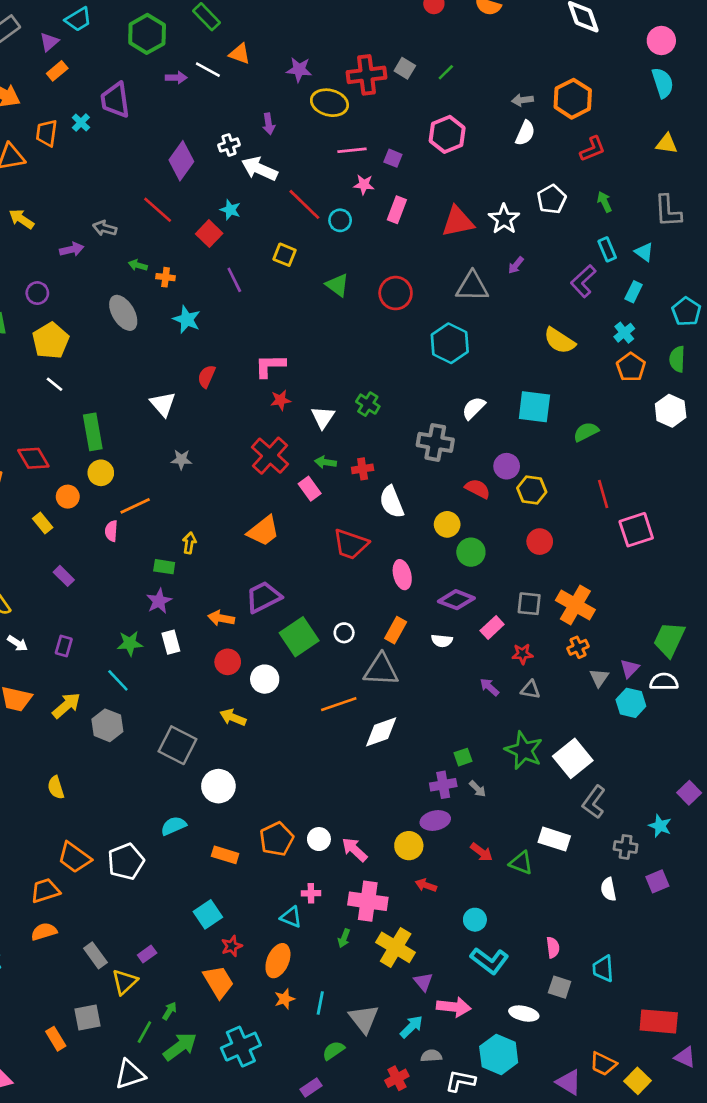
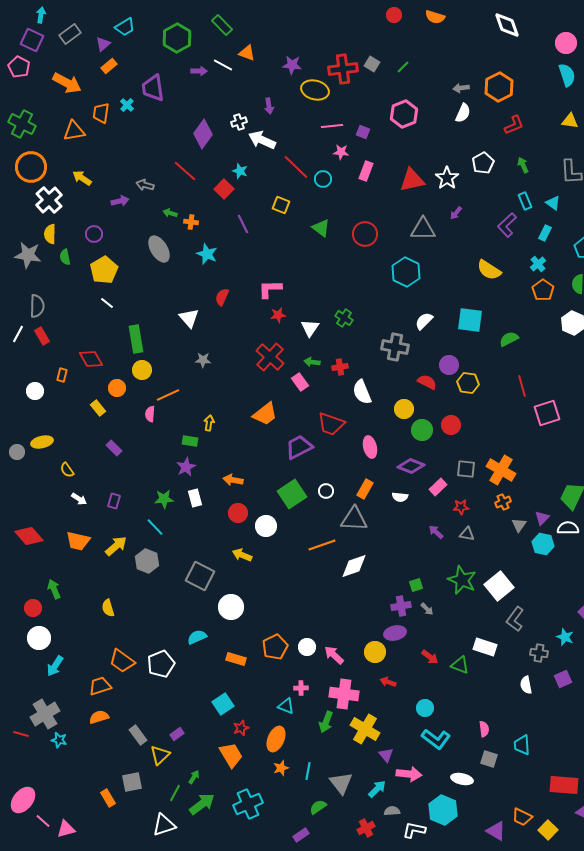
red circle: (540, 542) -> (451, 425), moved
purple trapezoid: (263, 597) -> (299, 447), moved
green arrow: (344, 938) -> (326, 722), size x1.5

